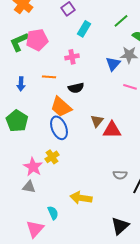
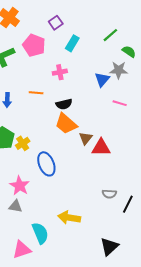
pink pentagon: (37, 40) -> (34, 45), moved, turned 30
orange trapezoid: (61, 107) -> (66, 124), moved
blue ellipse: (59, 128) -> (46, 164), moved
yellow cross: (52, 157) -> (23, 143), moved
cyan semicircle: (53, 213) -> (40, 233), size x1.5
pink triangle: (35, 229) -> (22, 250), turned 30

